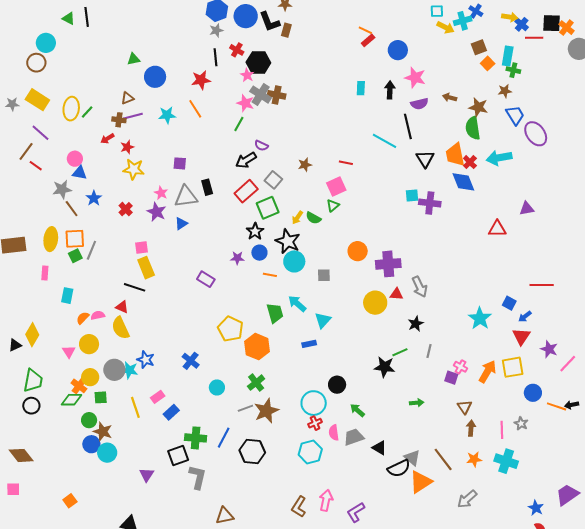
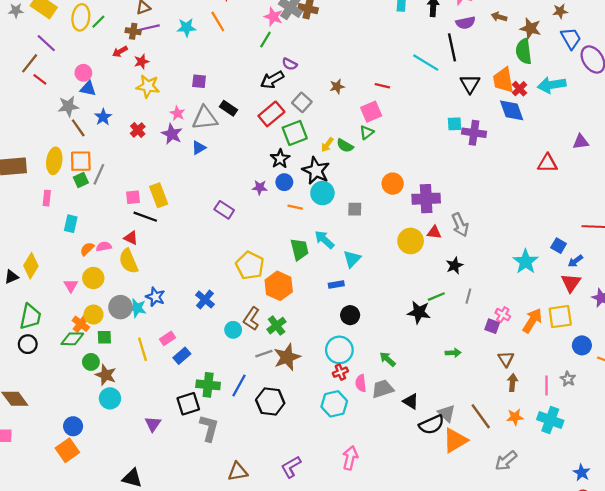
black rectangle: (207, 187) -> (229, 108), turned -42
pink square: (142, 247) -> (133, 197), moved
black circle: (337, 385) -> (350, 315), moved
blue circle: (91, 444) -> (73, 426), moved
orange square: (70, 501) -> (67, 450), size x1.5
brown L-shape: (299, 507) -> (251, 319), moved
purple L-shape: (356, 512) -> (291, 467), moved

